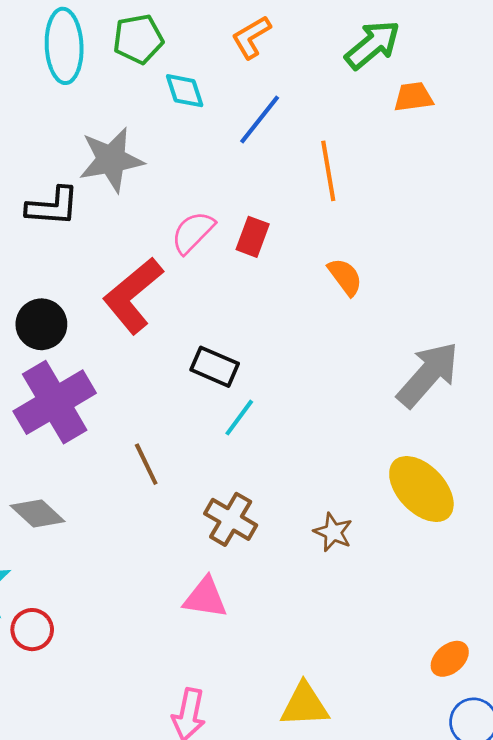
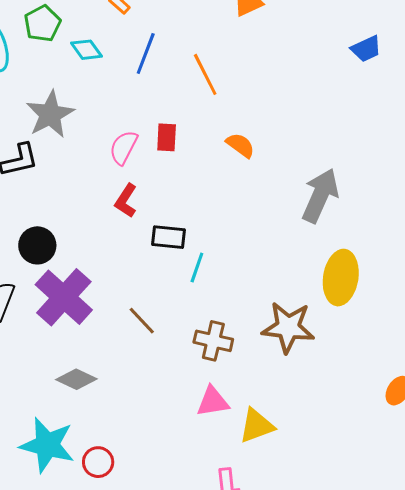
red L-shape: (133, 295) -> (126, 201), moved, size x0.6
yellow ellipse: (421, 489) -> (341, 278), turned 70
brown star: (333, 532) -> (288, 327), size x1.8
yellow triangle: (304, 705) -> (257, 426), moved

